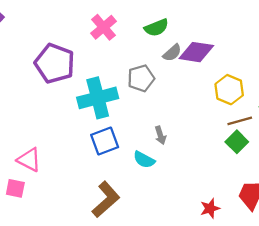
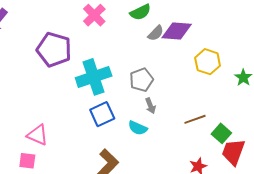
gray pentagon: (141, 78) -> (142, 80), moved
brown line: (240, 121) -> (195, 119), moved
green square: (237, 142) -> (221, 133), moved

